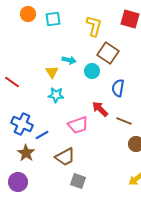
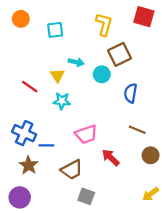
orange circle: (28, 14) -> (21, 19), moved
cyan square: (53, 19) -> (55, 30), moved
brown square: (108, 53) -> (119, 54), turned 30
red line: (12, 82) -> (30, 87), moved
red arrow: (100, 109) -> (111, 158), moved
blue line: (42, 135) -> (46, 145), turned 32

